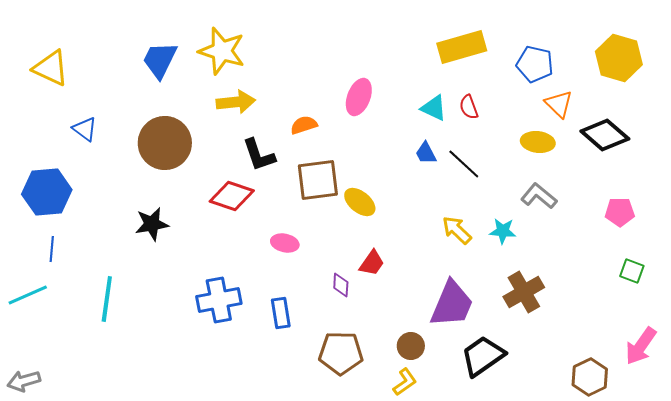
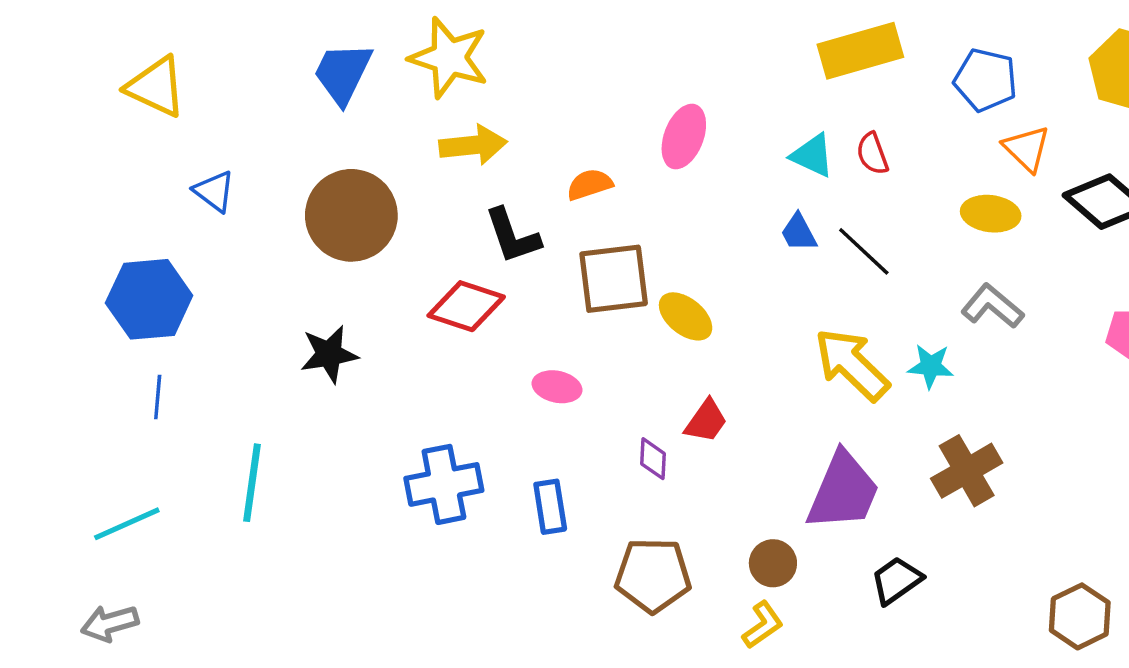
yellow arrow: (457, 230) -> (852, 364), size x1.5
cyan line: (28, 295) -> (127, 524), moved
black trapezoid: (483, 356) -> (896, 580), size x0.7

